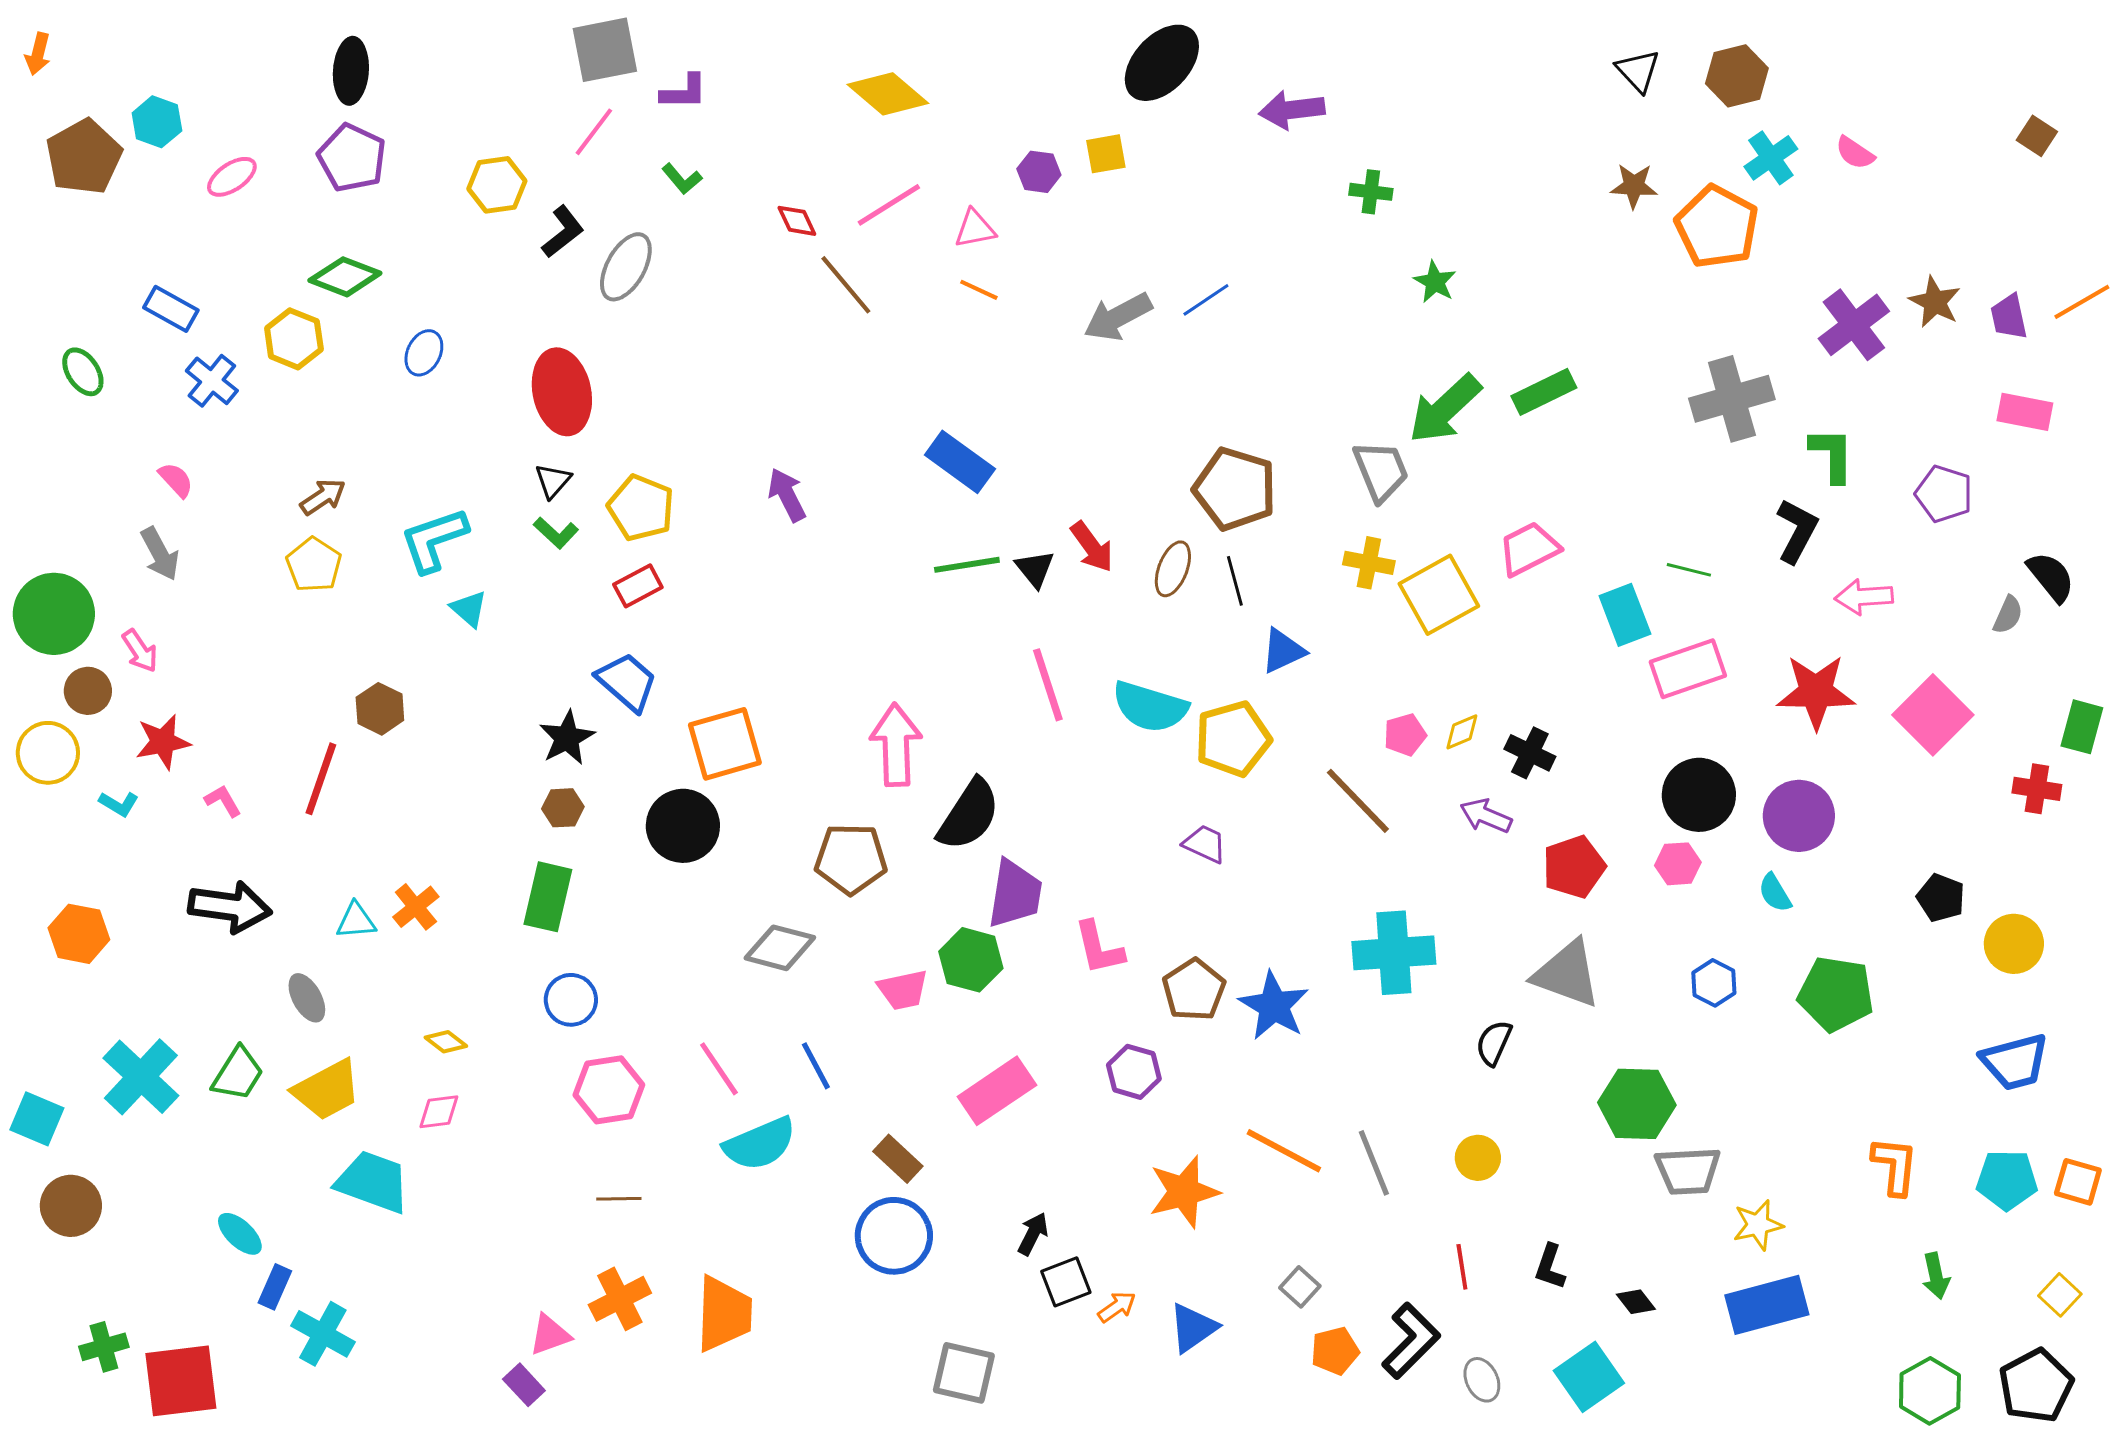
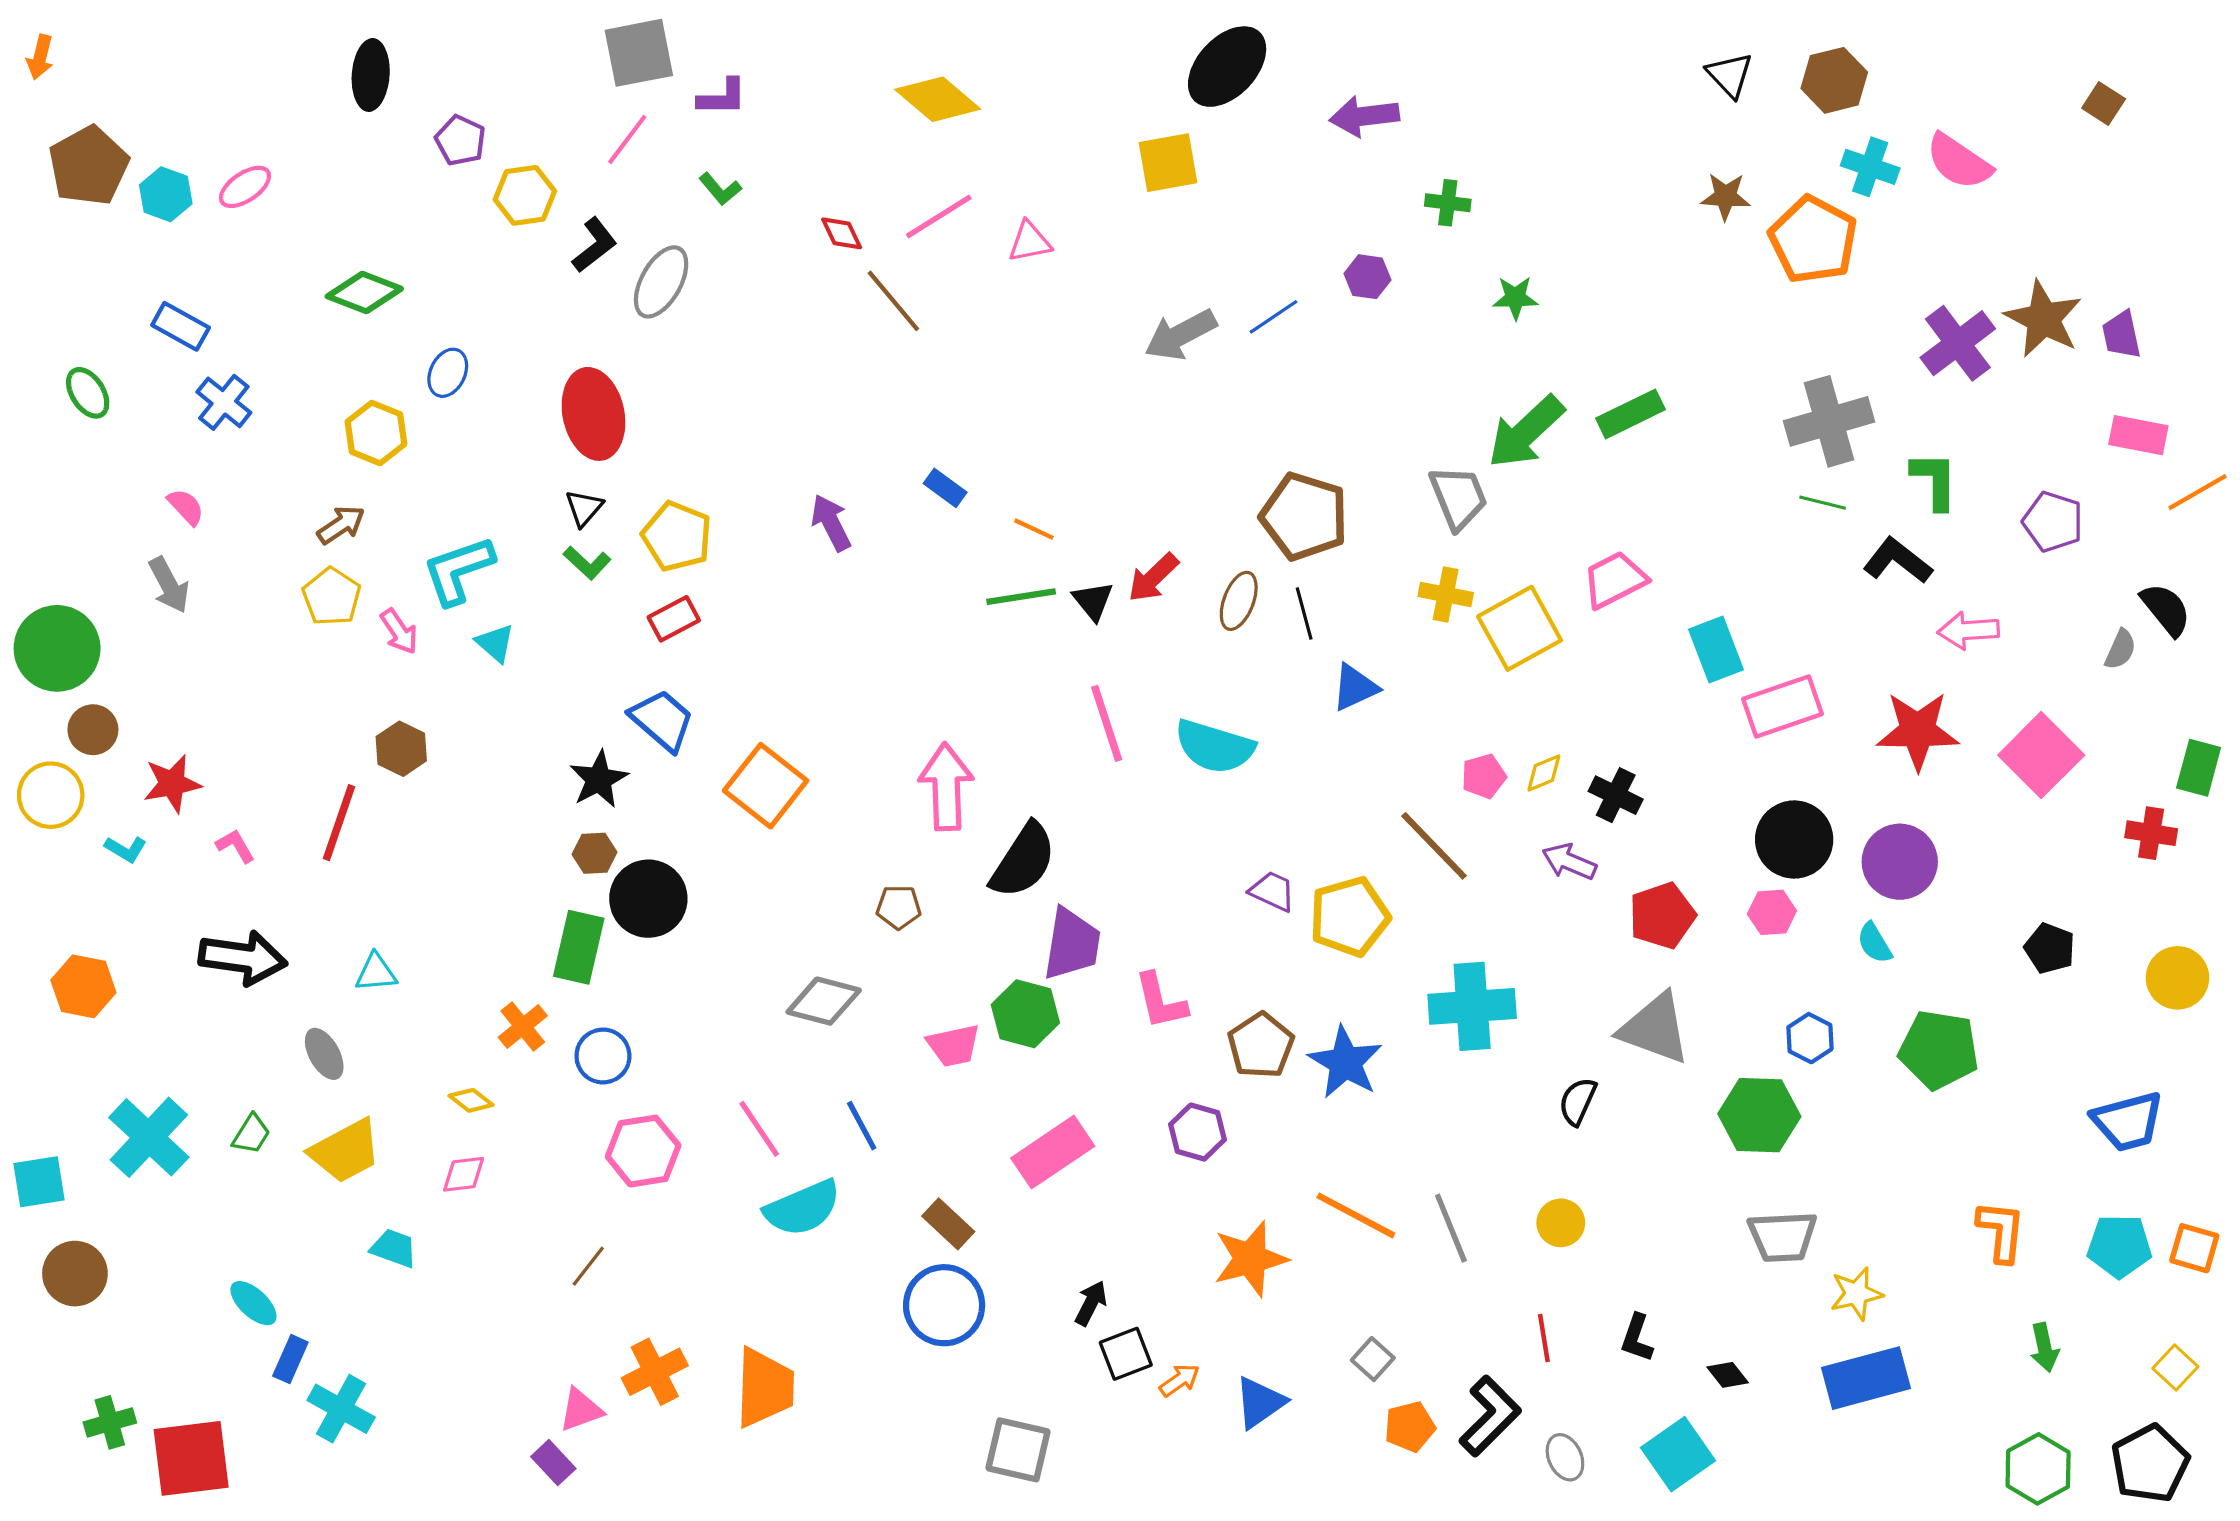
cyan hexagon: (157, 122) -> (166, 194), moved
brown square: (2037, 136) -> (2104, 103), moved
pink semicircle: (1855, 153) -> (1959, 162), size x1.6
yellow square: (1106, 154) -> (1168, 163), size x1.4
purple pentagon: (352, 158) -> (460, 140), moved, size x0.7
cyan cross: (1771, 158) -> (1870, 167), turned -36
purple hexagon: (1039, 172) -> (1368, 277), moved
green star: (1435, 282) -> (1515, 298), turned -30
orange line: (979, 290) -> (1034, 529), moved
brown star: (1935, 302) -> (2043, 319), size x1.4
orange line: (2082, 302) -> (2198, 492), moved
yellow hexagon: (294, 339) -> (376, 433), moved
blue rectangle: (960, 462) -> (945, 488), moved, size x0.6
black L-shape: (1797, 531) -> (1898, 561), turned -80
red arrow: (1092, 547) -> (1153, 578), turned 82
green line: (1689, 570) -> (1823, 503), moved
pink arrow: (140, 651) -> (399, 631), moved
yellow pentagon: (1233, 739) -> (1350, 917), moved
orange square: (725, 744) -> (766, 786), turned -36
black circle: (683, 826) -> (648, 899), moved
brown pentagon: (851, 859) -> (899, 907), size x0.6
orange cross: (416, 907) -> (523, 1026), moved
yellow circle: (2014, 944) -> (2177, 978), moved
green trapezoid: (238, 1074) -> (251, 1134), size x0.7
green hexagon: (1637, 1104) -> (1759, 1115), moved
cyan square: (37, 1119) -> (39, 1182), turned -32
cyan trapezoid: (373, 1182) -> (394, 1248), size x0.6
brown line: (619, 1199) -> (588, 1266), moved, turned -51

